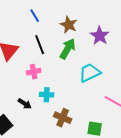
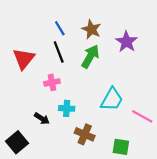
blue line: (35, 16) -> (60, 28), moved
cyan trapezoid: (90, 73) -> (112, 99), moved, turned 145

